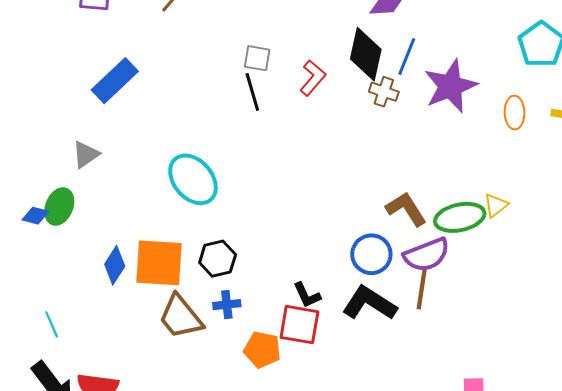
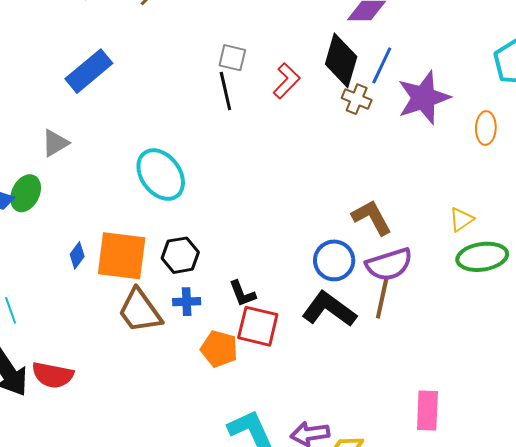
green ellipse: (460, 217) -> (482, 257), moved
blue diamond: (115, 265) -> (77, 255), size x0.7
black L-shape: (307, 295) -> (242, 294), moved

